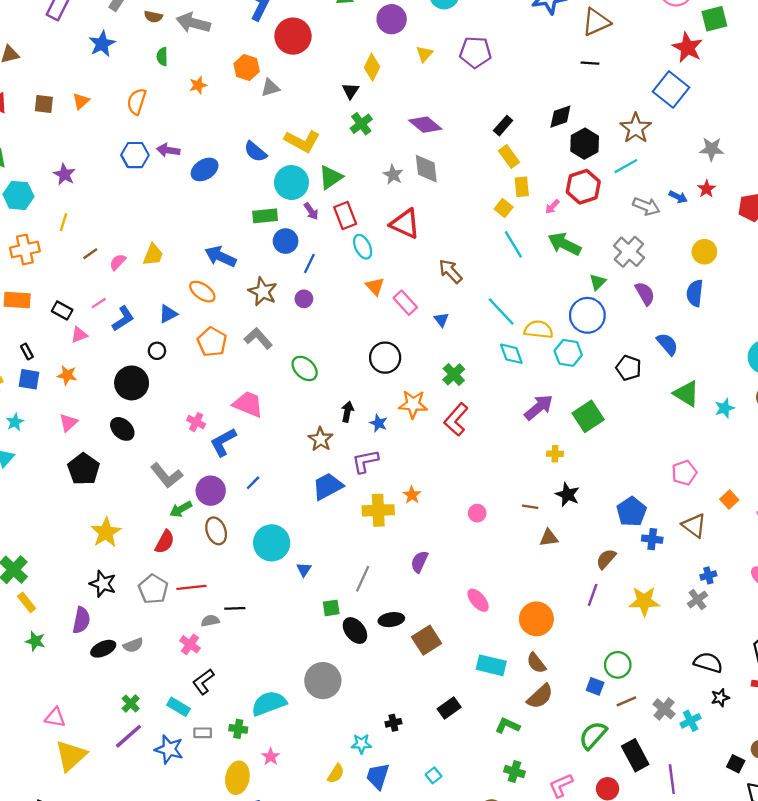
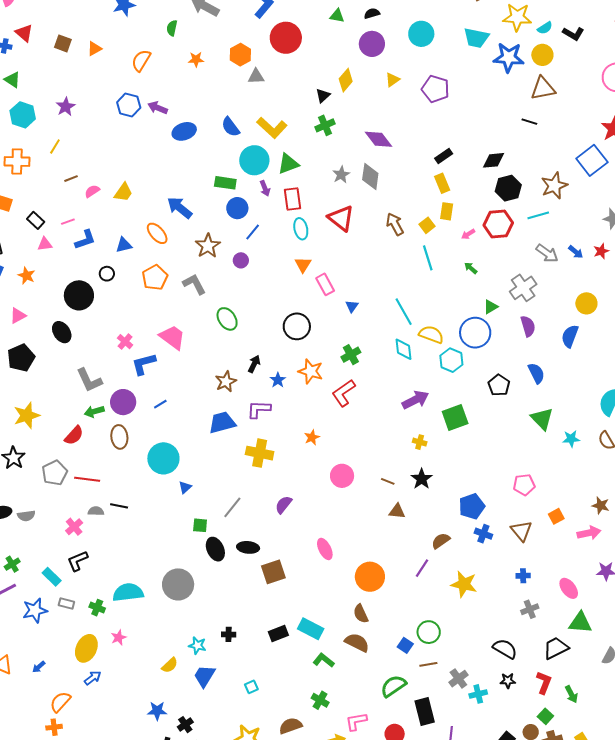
green arrow: (564, 244) -> (471, 268), size x0.5
brown arrow: (450, 271) -> (395, 224), moved
orange star: (412, 495) -> (312, 437), moved
pink circle: (477, 513) -> (342, 476), size x1.5
gray cross: (697, 600) -> (530, 609), moved
cyan rectangle: (491, 665) -> (311, 629), moved
brown semicircle: (540, 696) -> (357, 642), turned -125
blue star: (169, 749) -> (35, 610), turned 30

